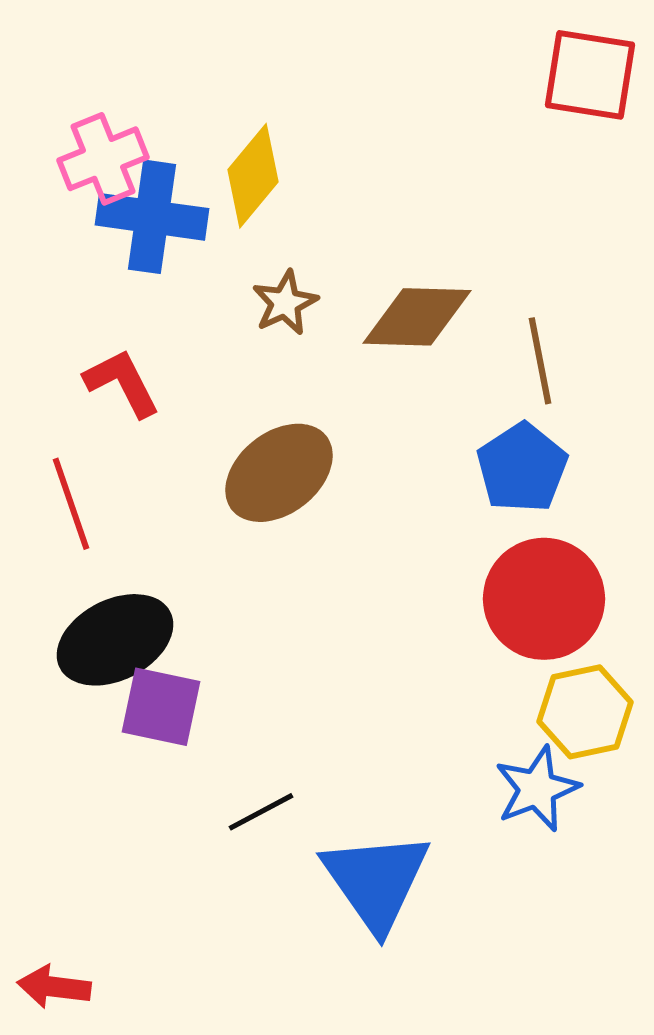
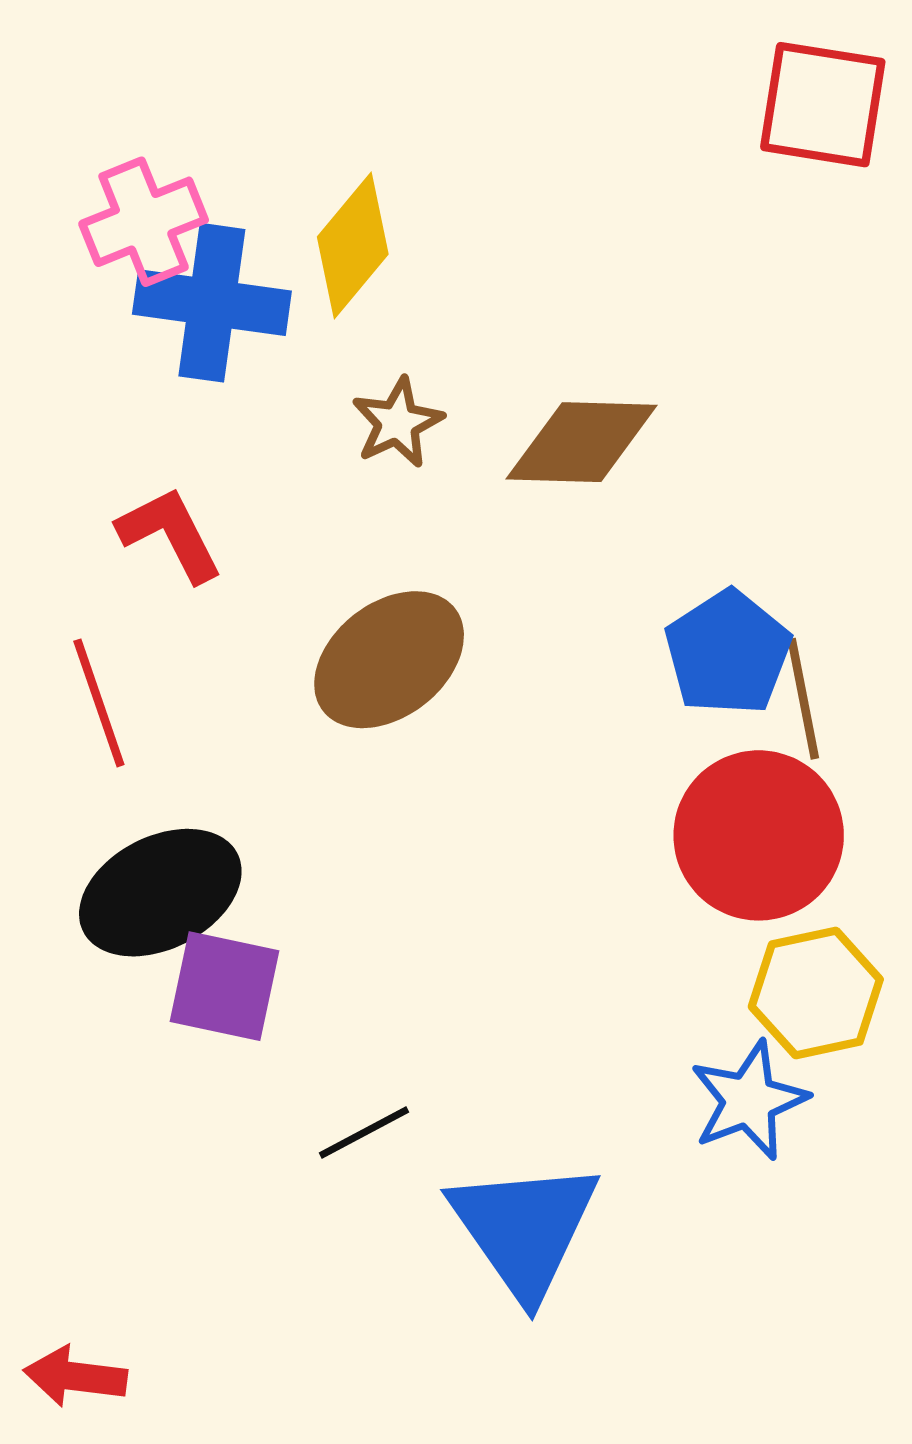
brown line: (540, 361) -> (803, 699), moved

